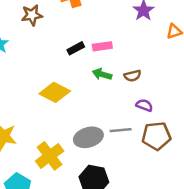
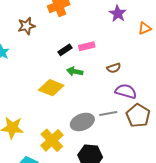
green arrow: (102, 74) -> (75, 72), moved
purple semicircle: (144, 105) -> (126, 91), size x1.5
brown pentagon: (156, 136) -> (138, 116), turned -30

